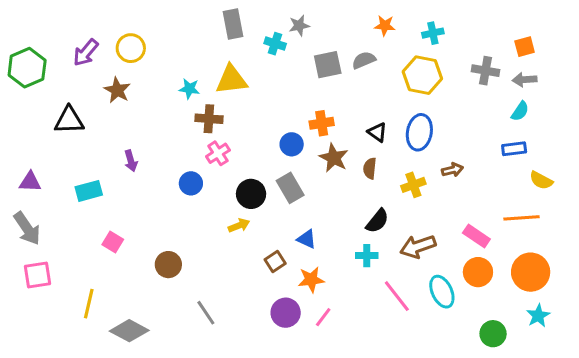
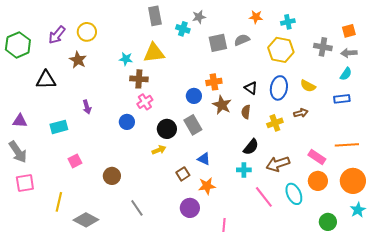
yellow semicircle: (541, 180) -> (308, 86), moved
pink square: (113, 242) -> (75, 161), turned 32
pink line: (323, 317) -> (224, 225), moved, turned -32

